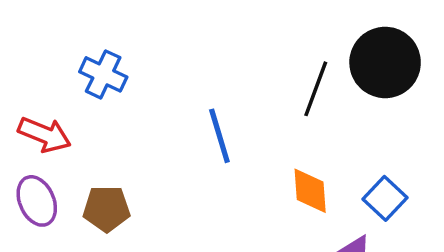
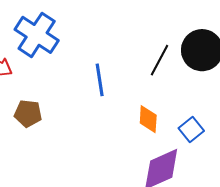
blue cross: (103, 74) -> (37, 35), size x1.6

